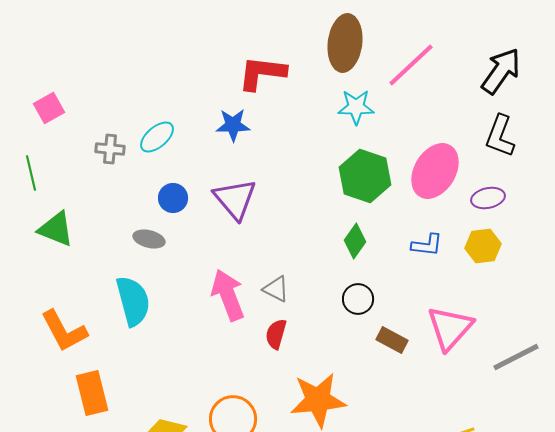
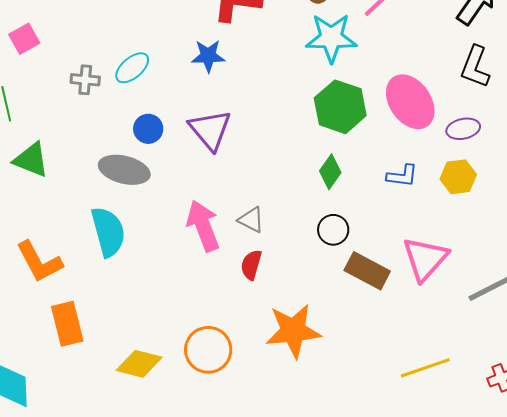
cyan star: (356, 107) -> (331, 38), size x1.4
pink ellipse: (435, 171) -> (410, 102), turned -66
gray ellipse: (149, 239) -> (124, 170), size x1.6
brown rectangle: (392, 340) -> (367, 271), size x1.4

